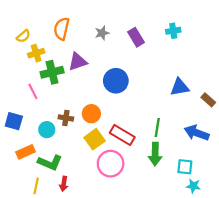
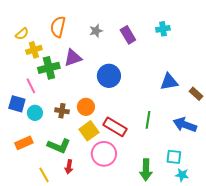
blue square: (14, 121) -> (17, 104), moved
cyan circle: (47, 130) -> (35, 113), moved
green arrow: (155, 154) -> (146, 170), moved
green L-shape: (50, 163) -> (59, 146), moved
red arrow: (64, 184) -> (69, 167), moved
yellow line: (36, 186) -> (44, 175), moved, turned -42

